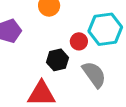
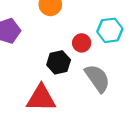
cyan hexagon: (105, 29) -> (110, 30), size x0.7

